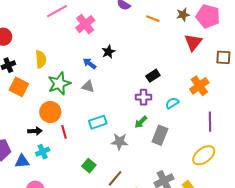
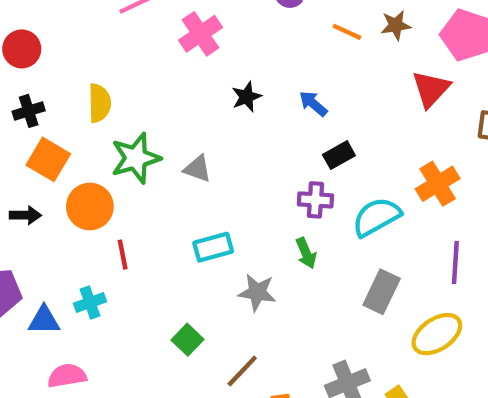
brown star: (183, 15) -> (396, 25), moved
blue arrow: (90, 64) -> (313, 104), moved
cyan semicircle: (172, 103) -> (376, 217), size x1.6
orange circle: (50, 112) -> (90, 206), moved
green arrow: (141, 122) -> (306, 253), turned -72
black arrow: (35, 131) -> (25, 215), moved
red line: (64, 132) -> (123, 255), moved
gray rectangle: (160, 135) -> (382, 292), moved

